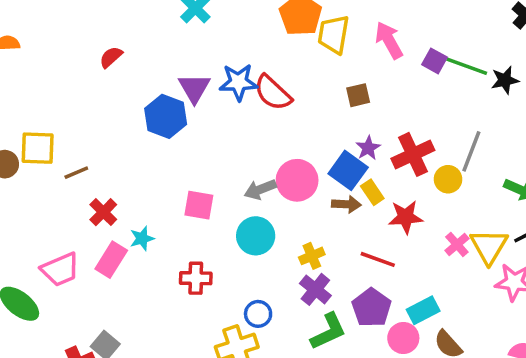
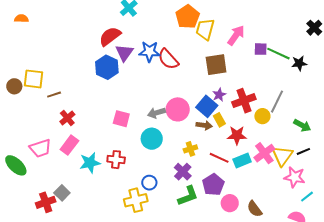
pink arrow: (389, 40) -> (236, 35), turned 60
red semicircle: (111, 57) -> (110, 36), moved, size x1.6
purple square: (435, 61) -> (261, 49), turned -32
brown square: (358, 95) -> (216, 65), size x1.6
cyan star: (142, 238) -> (90, 163), moved, size x1.5
pink cross: (457, 244) -> (264, 153), size x1.5
yellow cross: (312, 256) -> (190, 149), moved
cyan rectangle: (423, 310) -> (242, 161), moved

